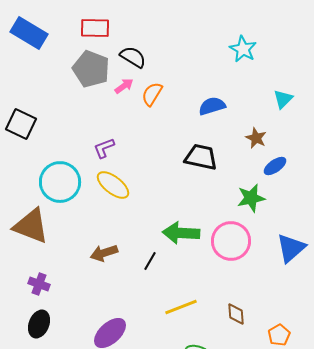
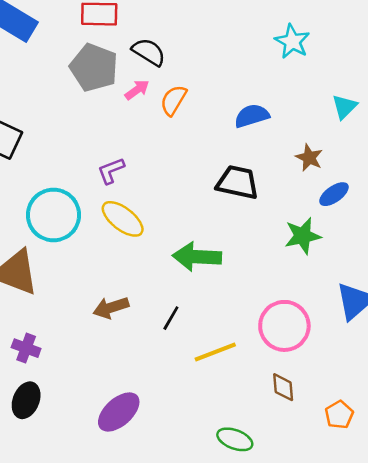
green arrow: (181, 233) -> (197, 257), moved
pink circle: (231, 241) -> (284, 326), moved
yellow line: (181, 307) -> (215, 352), moved

